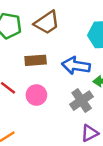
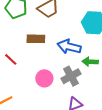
pink circle: (36, 95) -> (44, 78), moved

